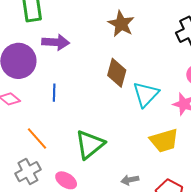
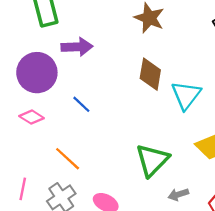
blue line: (54, 93) -> (81, 104), turned -42
green triangle: (90, 144) -> (152, 160), moved

